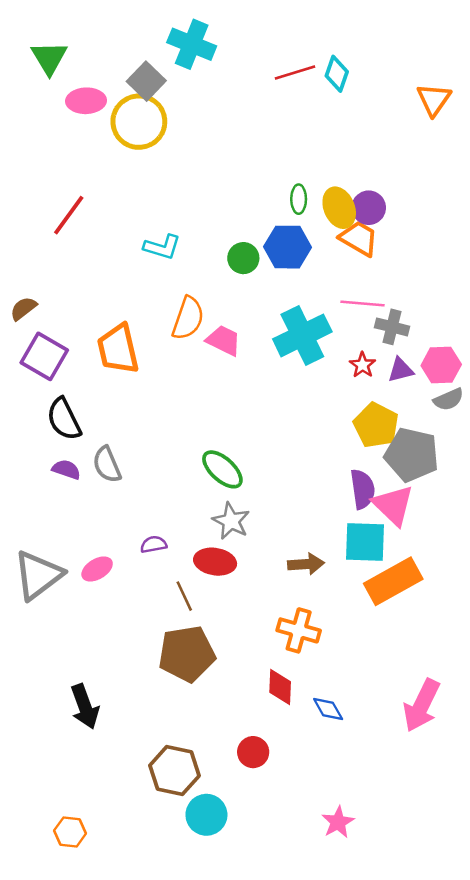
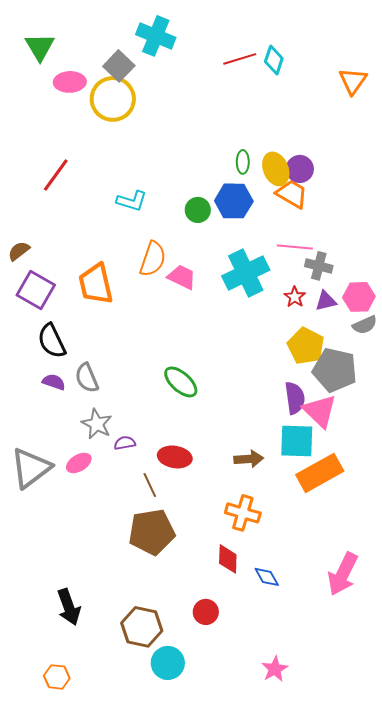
gray star: (231, 521) -> (97, 424), moved
black arrow: (85, 707) -> (69, 607), moved

